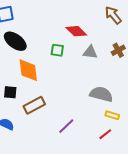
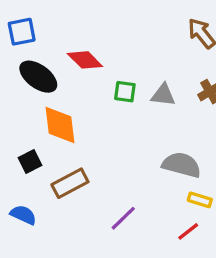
red diamond: (76, 31) -> (85, 60), moved
green square: (57, 50) -> (125, 92), moved
black square: (10, 92) -> (30, 162), turned -32

